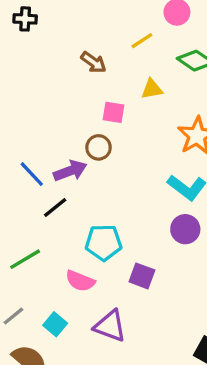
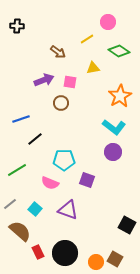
purple arrow: (70, 171) -> (44, 80), moved
blue line: (32, 174) -> (21, 119), turned -66

